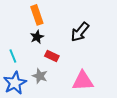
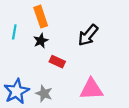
cyan line: (13, 56) -> (14, 32), moved, turned 32
gray star: (40, 76) -> (44, 94), moved

